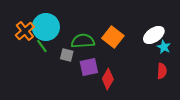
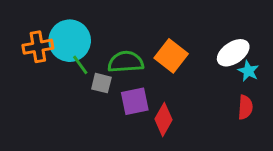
orange cross: (25, 31) -> (38, 47), turned 30
green line: (42, 46) -> (80, 65), moved

